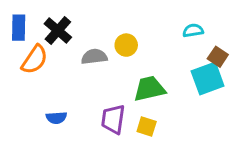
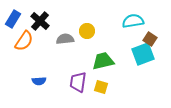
blue rectangle: (19, 28) -> (13, 19), turned 30
cyan semicircle: (193, 31) -> (133, 21), size x1.5

